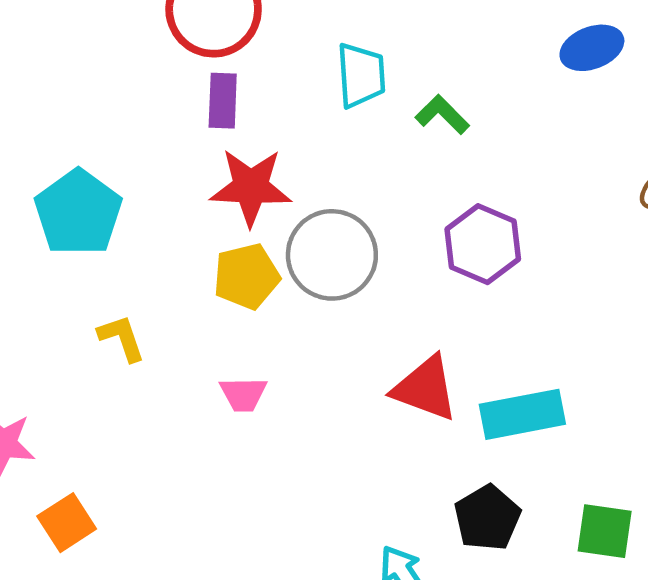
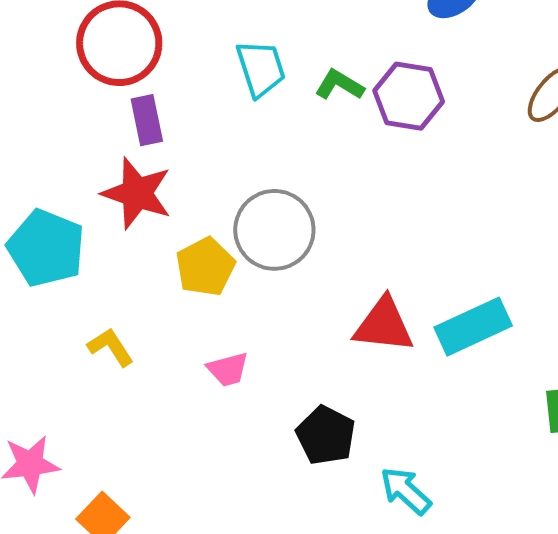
red star: (251, 187) -> (137, 193), moved, turned 30
purple hexagon: (483, 244) -> (409, 96), moved
black pentagon: (487, 518) -> (326, 435), moved

